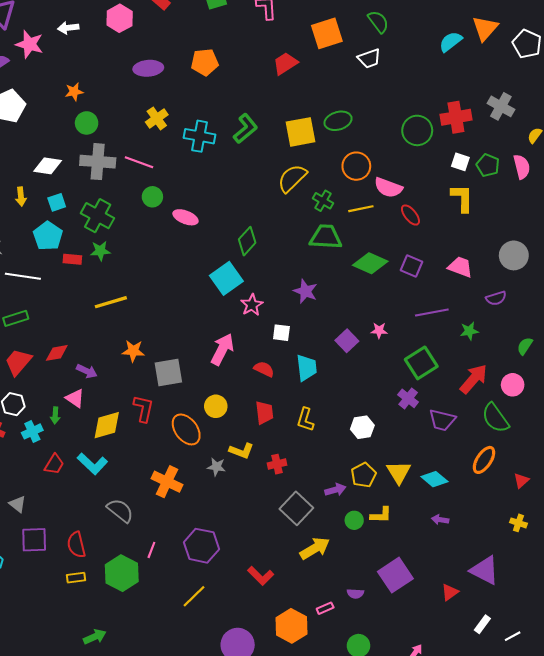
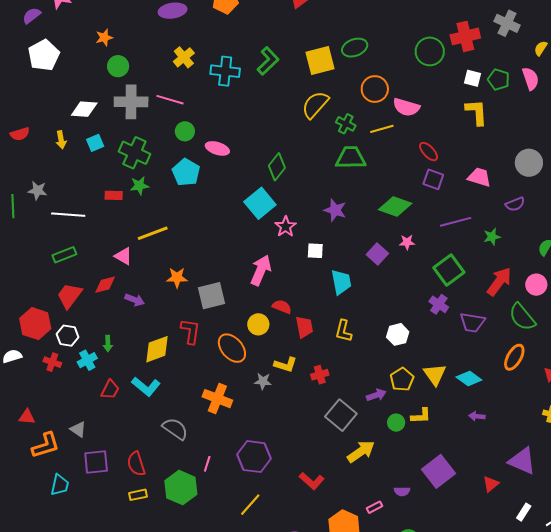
red ellipse: (410, 215) -> (429, 152), moved
cyan pentagon: (48, 236) -> (186, 172), moved
green diamond: (370, 263) -> (395, 206), moved
red semicircle: (264, 369) -> (282, 307), moved
pink triangle: (75, 398) -> (123, 256), moved

